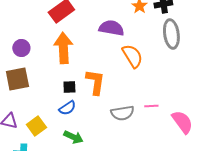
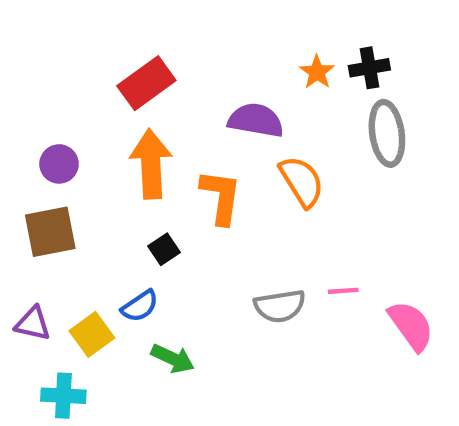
orange L-shape: (95, 82) -> (221, 197), moved
black square: (69, 87) -> (164, 249), turned -32
blue semicircle: (67, 108) -> (140, 306), moved

